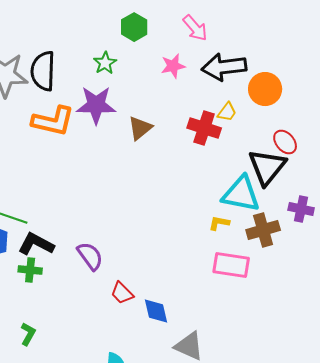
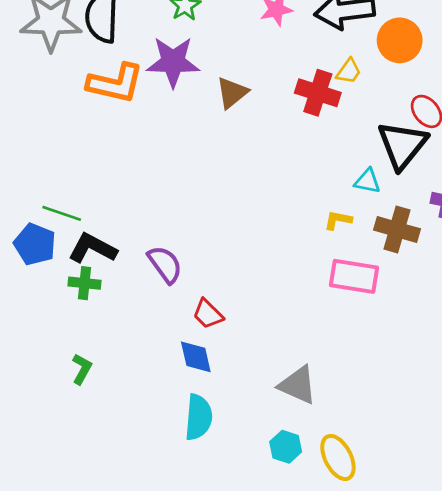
cyan triangle: (241, 194) -> (367, 181), size x0.5
brown cross: (263, 230) -> (397, 229), turned 32
blue diamond: (156, 311) -> (196, 357), moved

